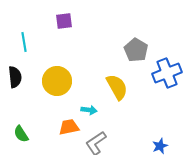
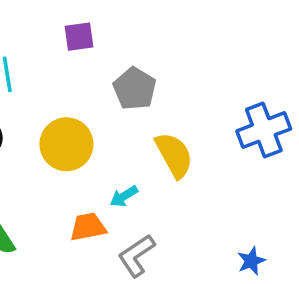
gray pentagon: (136, 50) -> (135, 89), moved
cyan arrow: (89, 110) -> (124, 196), turned 140

